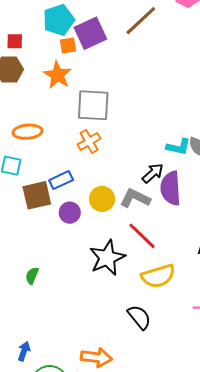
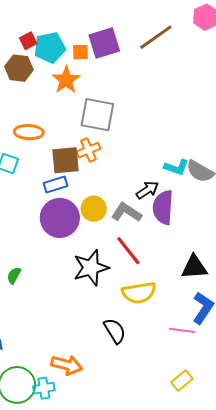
cyan pentagon: (59, 20) -> (50, 48), moved
red square: (15, 41) -> (28, 41), turned -36
brown square: (37, 195) -> (66, 160), moved
purple circle: (70, 213) -> (60, 218), size x1.8

